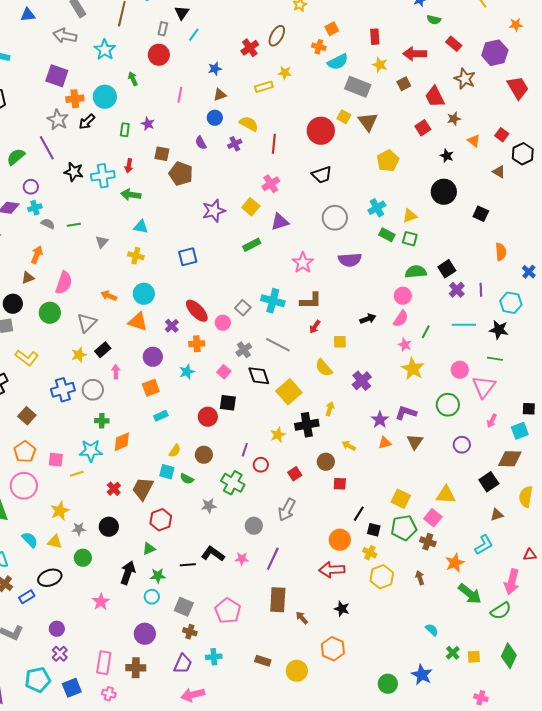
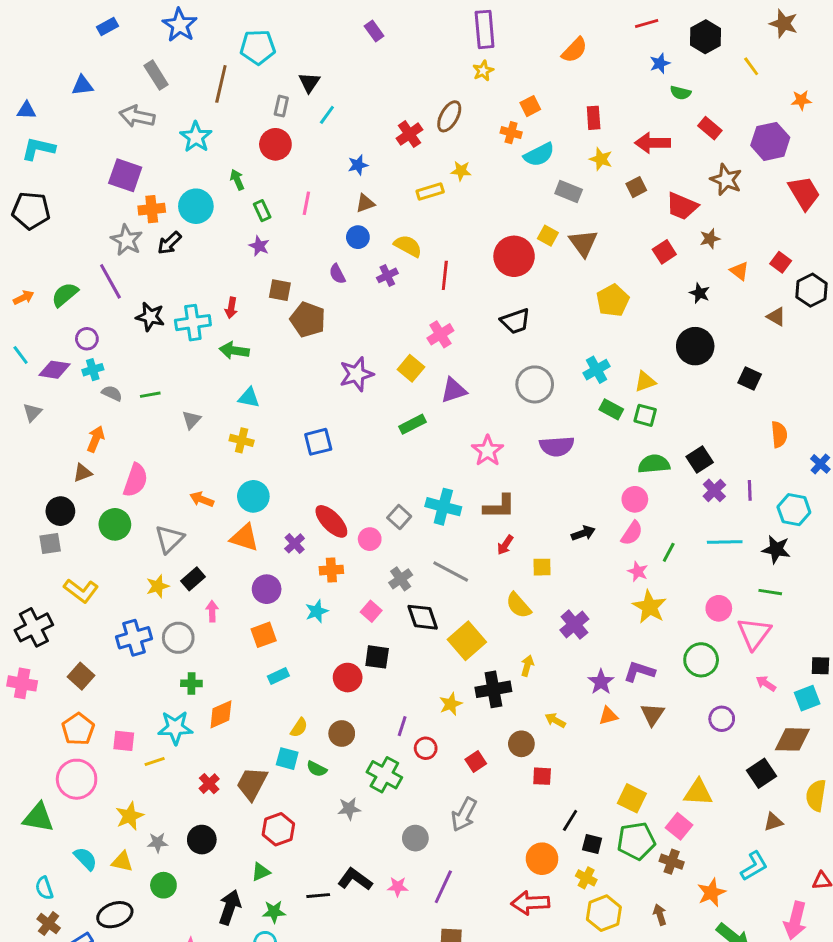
gray rectangle: (358, 87) -> (569, 191), size x0.7
red trapezoid: (435, 97) -> (682, 206), turned -40
green rectangle: (125, 130) -> (262, 211), moved, turned -32
pink arrow: (492, 421) -> (766, 683), turned 96

